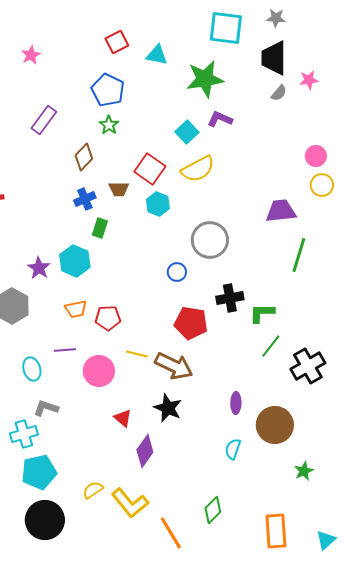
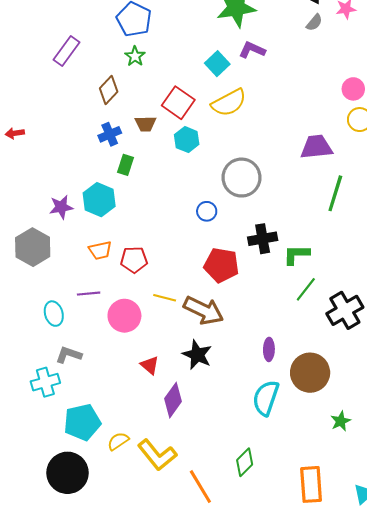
purple star: (39, 268) -> (61, 207), turned 30
cyan semicircle: (233, 449) -> (266, 398), size x1.6
cyan pentagon: (39, 472) -> (82, 422), moved

